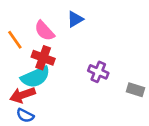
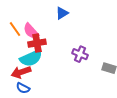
pink semicircle: (44, 31) -> (31, 31), moved
red cross: (43, 58) -> (37, 43), turned -30

